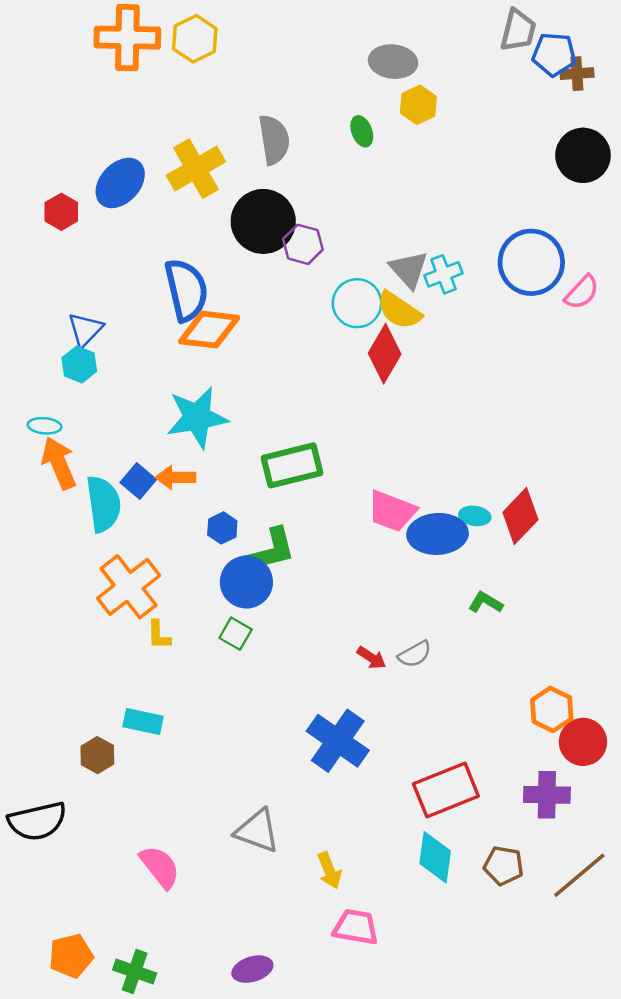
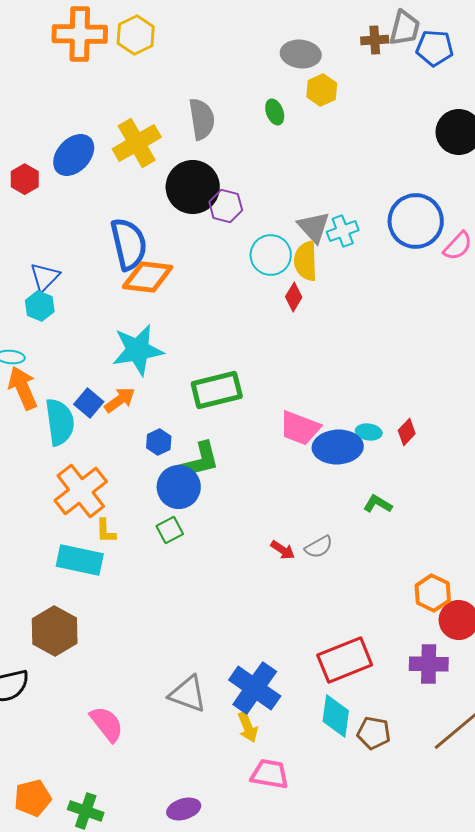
brown cross: (577, 74) -> (375, 40), moved
yellow semicircle: (399, 310) -> (306, 261), turned 54
red diamond: (385, 354) -> (294, 297), size x0.6
orange arrow: (175, 477) -> (120, 400), turned 144
red diamond: (520, 516) -> (407, 432), size x0.6
green square: (236, 634) -> (170, 530), turned 32
cyan rectangle: (143, 721) -> (80, 560), moved, size x1.4
blue cross: (338, 741) -> (255, 688), moved
brown hexagon: (97, 755) -> (55, 631), size x1.6
brown pentagon: (504, 866) -> (374, 733), moved

